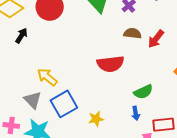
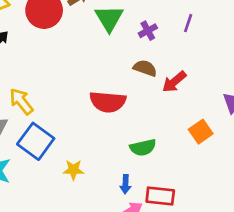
blue square: (64, 104) -> (36, 141), turned -36
blue arrow: (136, 113) -> (125, 184), moved

